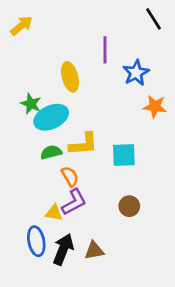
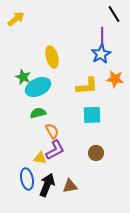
purple line: (105, 50) -> (102, 37), moved
yellow L-shape: (83, 144) -> (87, 86), moved

